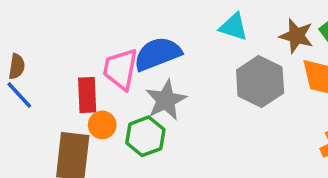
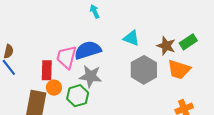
gray star: (166, 100) -> (91, 76), turned 30

